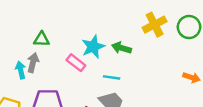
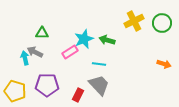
gray arrow: (33, 63) -> (35, 52), turned -77
pink rectangle: (76, 63) -> (70, 52), turned -70

